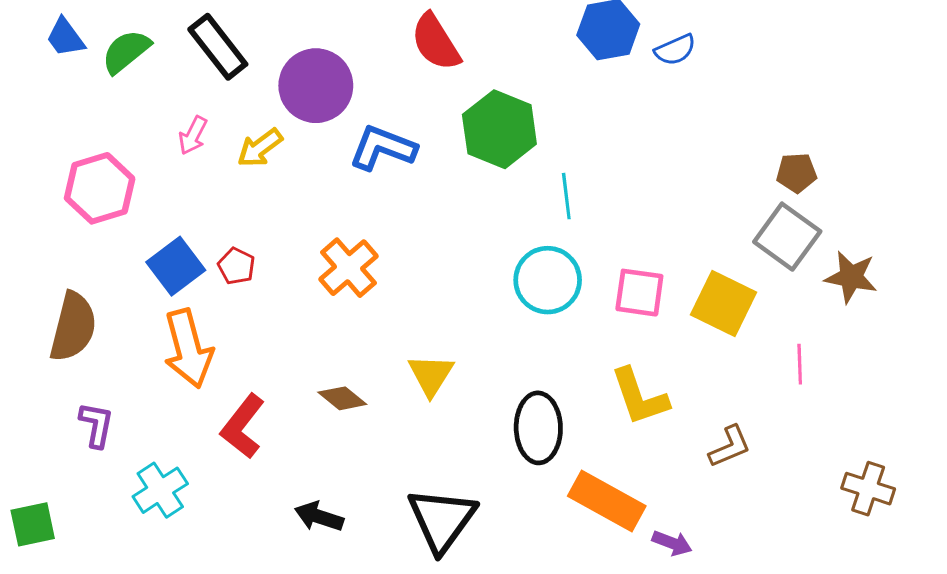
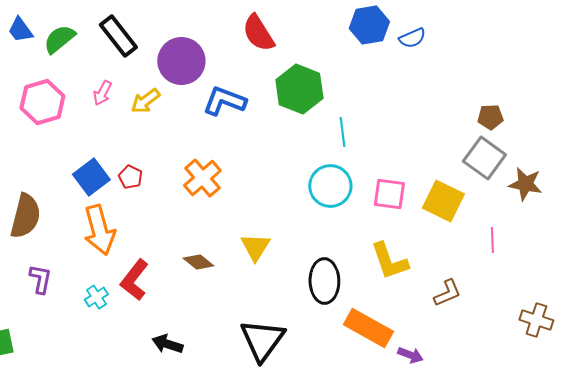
pink hexagon: (100, 188) -> (42, 102), moved
cyan cross: (160, 490) -> (96, 297), moved, size x0.7
black arrow: (319, 517) -> (167, 344), moved

